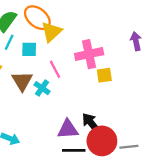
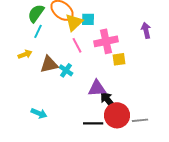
cyan square: (29, 49) -> (88, 19), moved
pink line: (55, 69) -> (77, 45), moved
brown triangle: (22, 81) -> (49, 64), turned 48
purple triangle: (68, 129) -> (97, 88), moved

